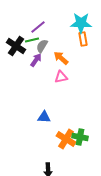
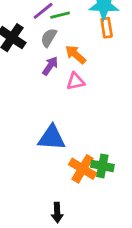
green line: (32, 40) -> (60, 15), moved
purple arrow: (36, 60) -> (50, 66), moved
blue triangle: (44, 117) -> (52, 138), size x1.5

